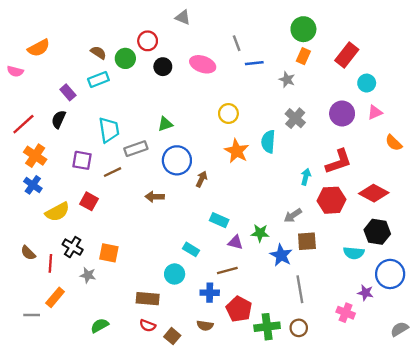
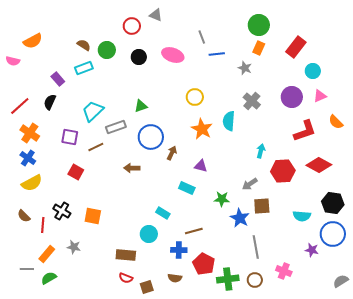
red circle: (148, 41) -> (132, 26), moved
cyan trapezoid: (109, 130) -> (93, 111), turned -125
red L-shape: (339, 162) -> (305, 131), moved
yellow semicircle: (57, 212) -> (32, 183), moved
black hexagon: (377, 232) -> (333, 203), moved
purple triangle: (235, 242) -> (201, 166), moved
gray star: (88, 275) -> (74, 247), moved
pink cross: (346, 313) -> (284, 271), moved
green semicircle: (100, 326) -> (49, 278), moved
brown square: (172, 336) -> (147, 287), turned 32

